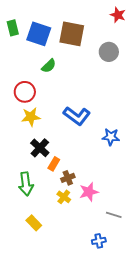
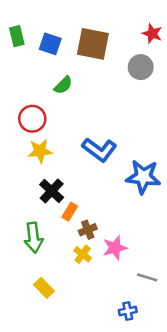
red star: (118, 15) -> (152, 34), moved
blue square: (39, 34) -> (50, 44), size x0.7
blue star: (111, 137) -> (143, 177), size x1.5

